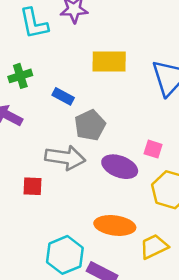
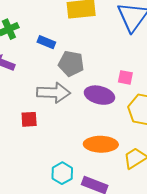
gray pentagon: (90, 125) -> (71, 64), turned -30
cyan hexagon: (65, 255) -> (62, 173), size x0.7

